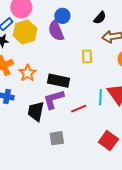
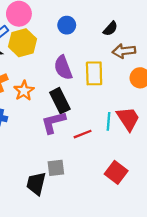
purple semicircle: (56, 31) -> (63, 68), moved
yellow rectangle: (87, 56) -> (94, 73), size x1.5
black rectangle: (59, 81) -> (60, 101), turned 50
black trapezoid: (36, 111) -> (36, 184), moved

